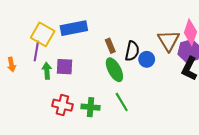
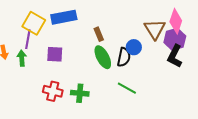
black semicircle: (132, 51) -> (124, 57), moved
green arrow: (47, 71) -> (22, 58), moved
green line: (122, 102) -> (127, 88), moved, turned -30

